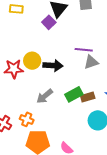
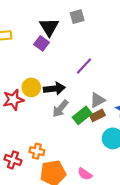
purple line: (84, 50) -> (84, 66), turned -42
gray triangle: (91, 62) -> (98, 100), moved
gray arrow: (45, 96) -> (60, 109), moved

